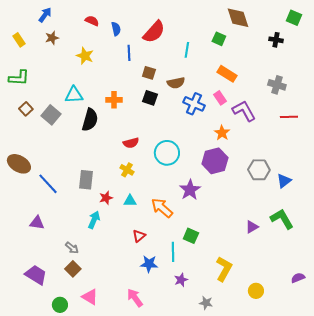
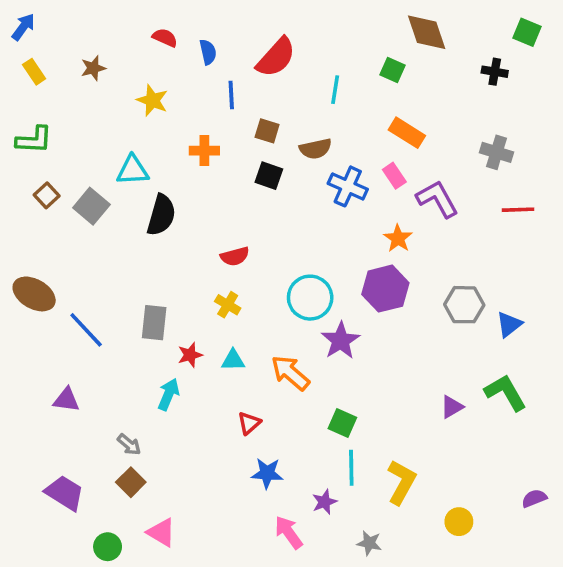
blue arrow: (45, 15) -> (23, 27), moved
orange cross: (114, 100) -> (204, 151), moved
cyan circle: (167, 153) -> (310, 298), moved
cyan line: (173, 252) -> (351, 468), moved
pink arrow: (135, 298) -> (289, 532), moved

